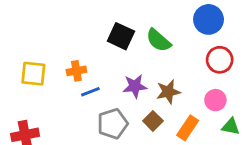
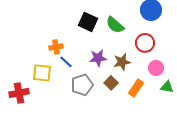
red circle: (220, 60) -> (145, 43), moved
yellow square: (33, 74) -> (42, 73), moved
blue line: (90, 92) -> (66, 62), turned 64

